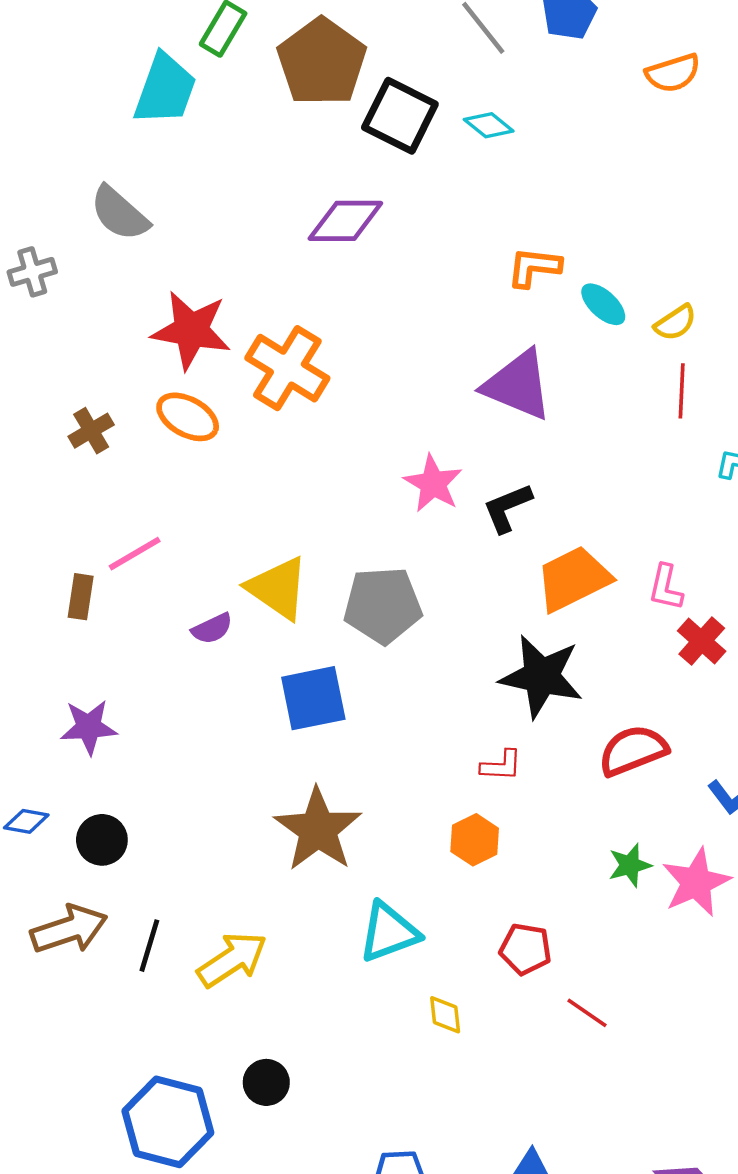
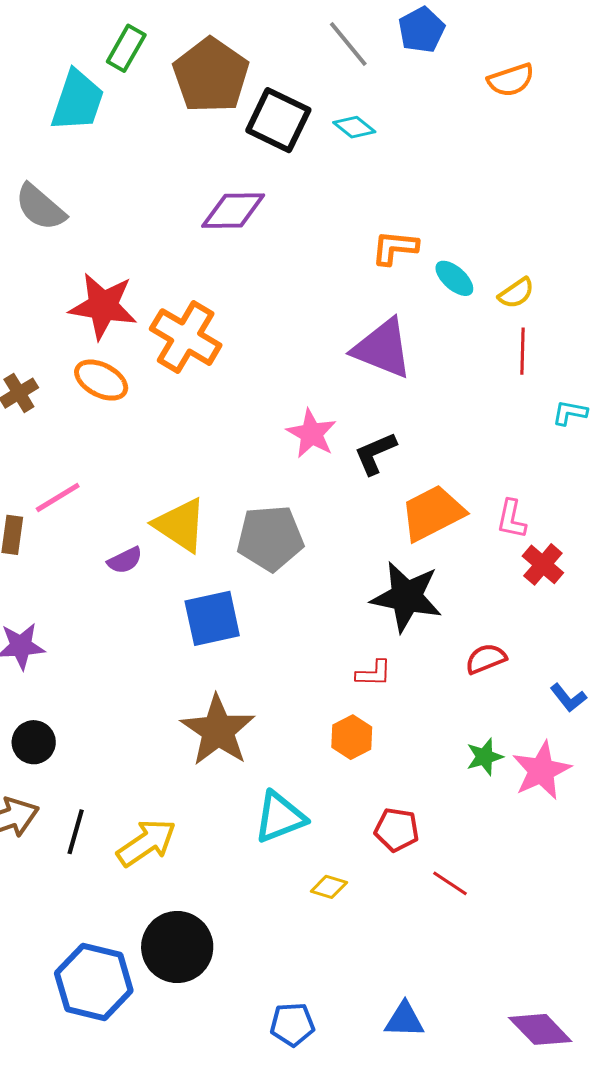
red semicircle: (633, 750) -> (486, 659), size x0.7
yellow diamond: (445, 1015) -> (329, 887), turned -66
black circle: (266, 1082) -> (177, 947), size x1.8

